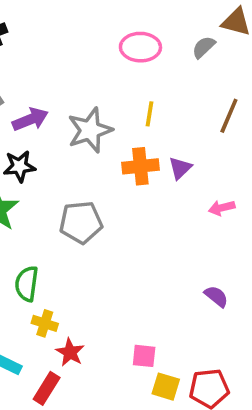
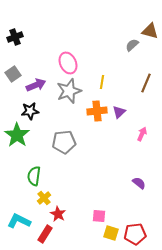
pink ellipse: (140, 47) -> (68, 63), moved, turned 65
pink arrow: (222, 208) -> (142, 134), turned 128
yellow cross: (45, 323) -> (44, 198), turned 32

